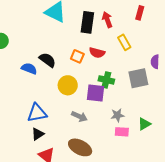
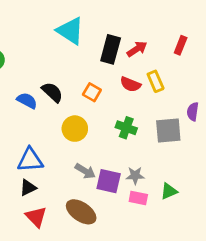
red arrow: (107, 20) -> (137, 49), turned 70
red semicircle: (97, 53) -> (130, 84), moved
purple square: (95, 93) -> (109, 181), moved

